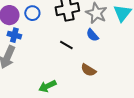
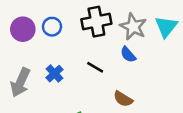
blue cross: (14, 35) -> (55, 74), moved, turned 32

